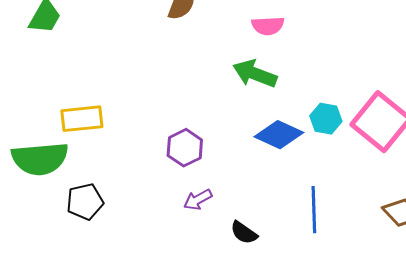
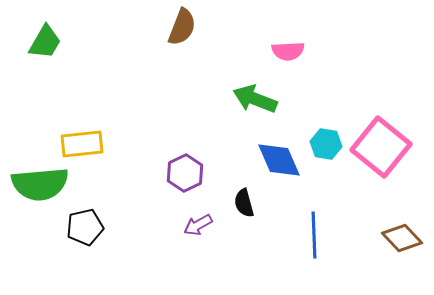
pink semicircle: (268, 26) -> (288, 51), moved
blue diamond: (279, 135) -> (279, 160), turned 42
black semicircle: (244, 233) -> (244, 203), moved, turned 40

